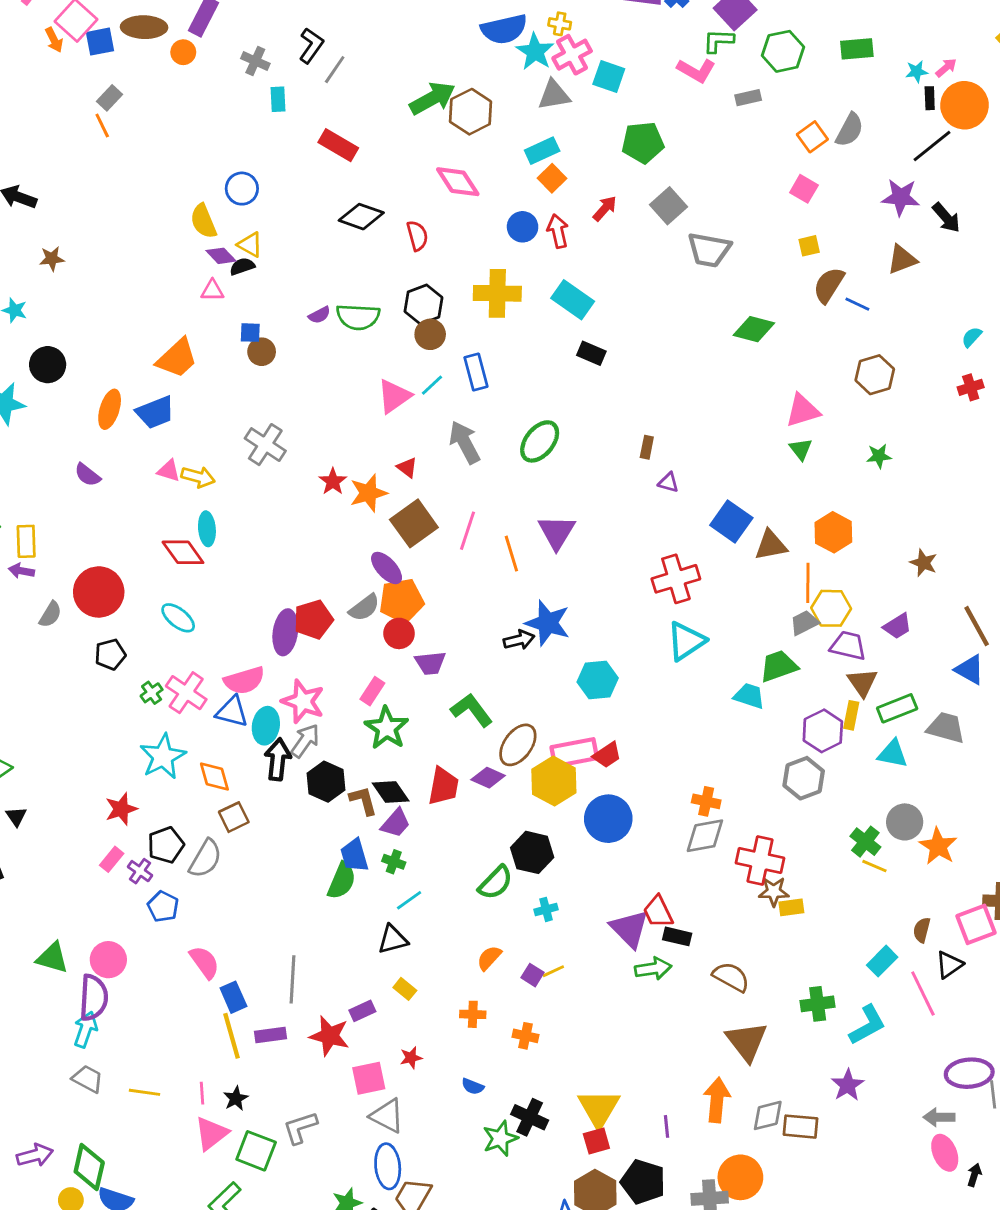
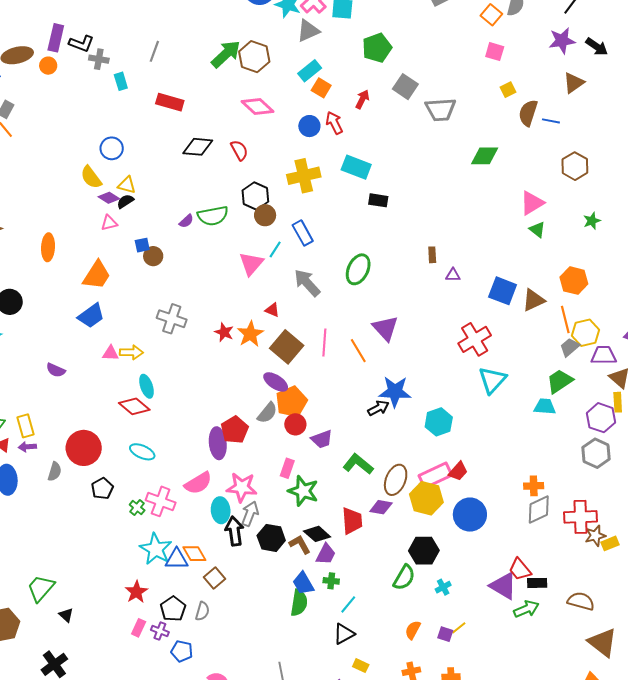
black L-shape: (311, 46) -> (81, 44), moved, turned 90
orange ellipse: (110, 409) -> (48, 247), moved
blue triangle: (232, 712) -> (177, 559), moved
gray semicircle: (205, 859) -> (202, 611), size x0.7

